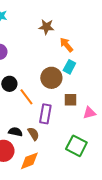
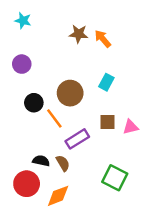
orange arrow: (66, 45) -> (103, 39), moved
brown circle: (51, 78) -> (70, 93), moved
pink triangle: (89, 113) -> (131, 127), moved
purple rectangle: (45, 114) -> (77, 139), turned 48

